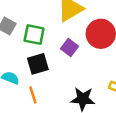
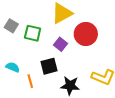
black square: (38, 64) -> (49, 66), moved

